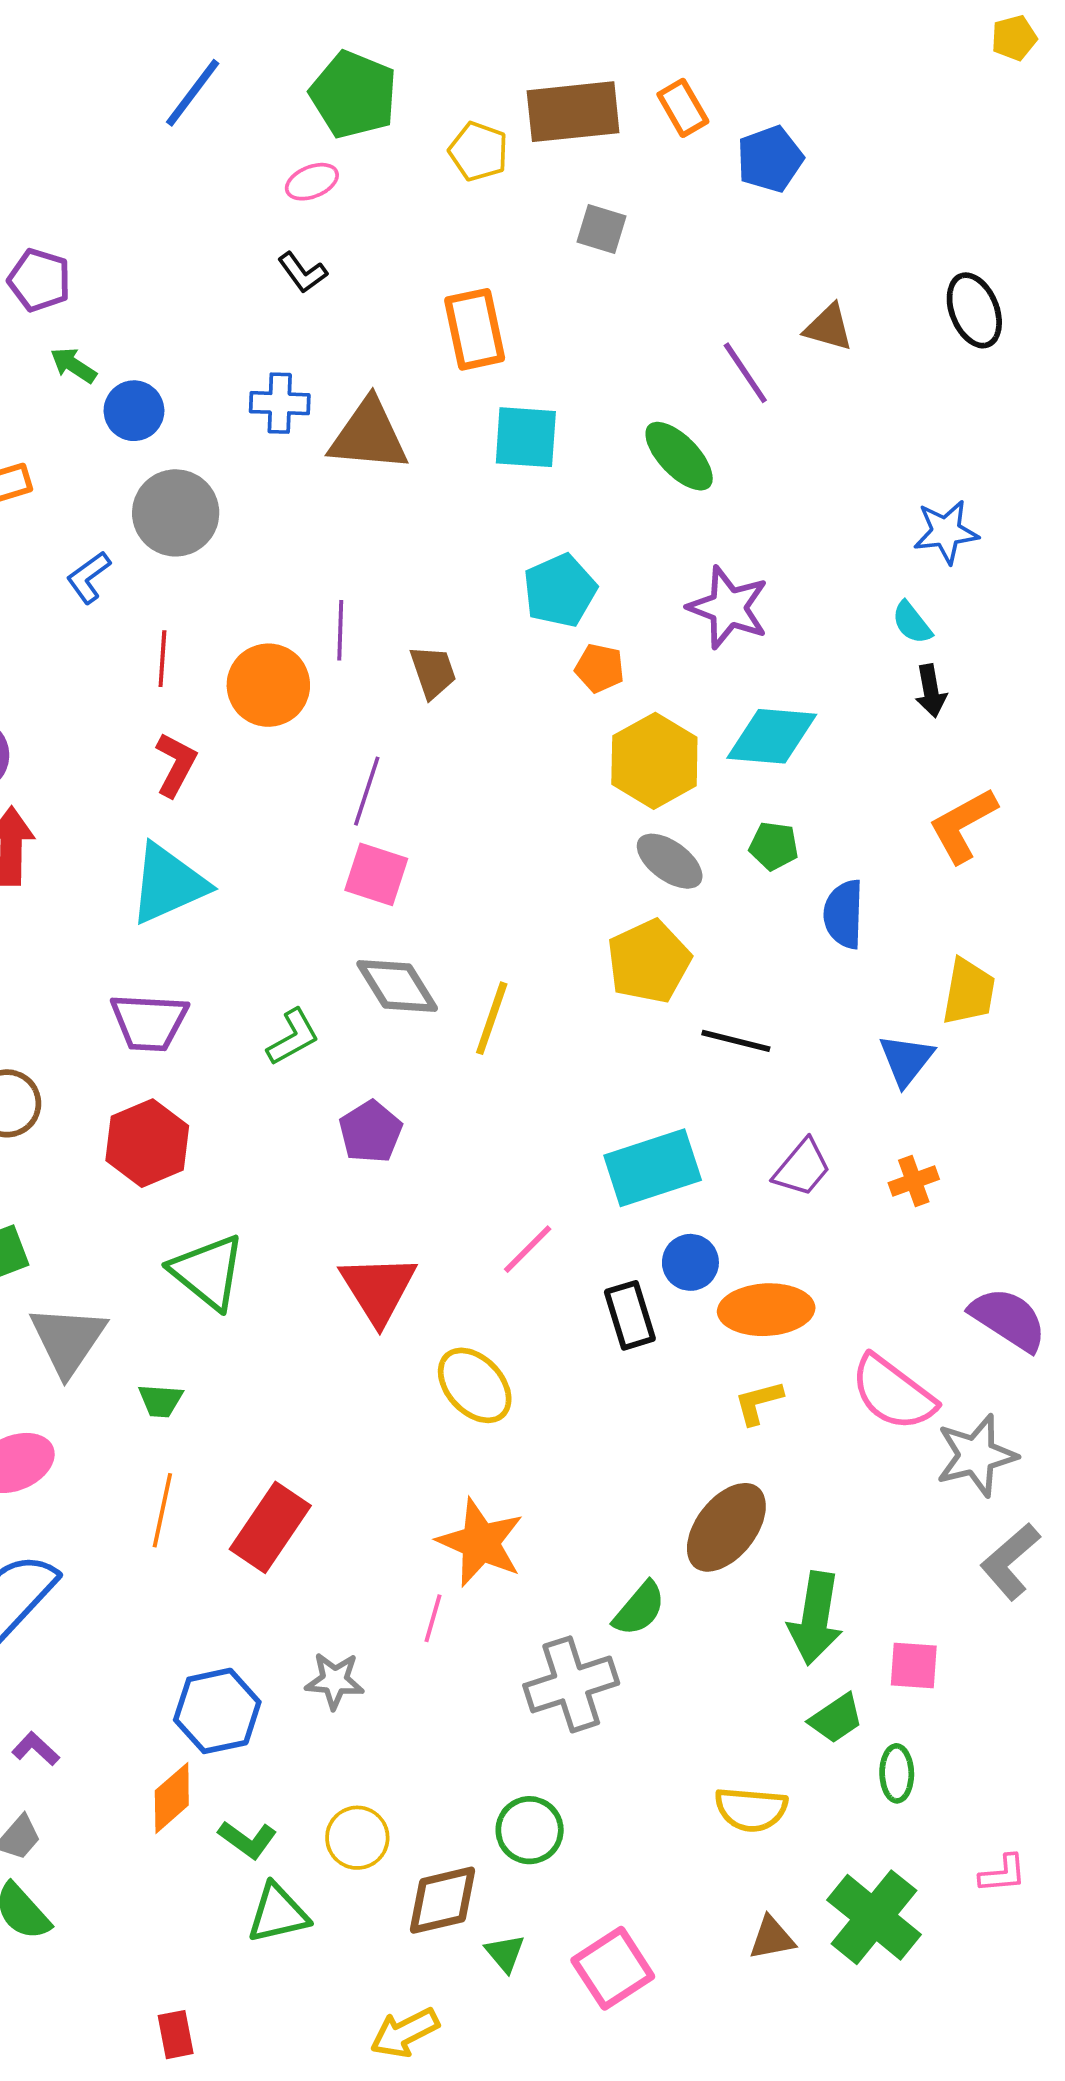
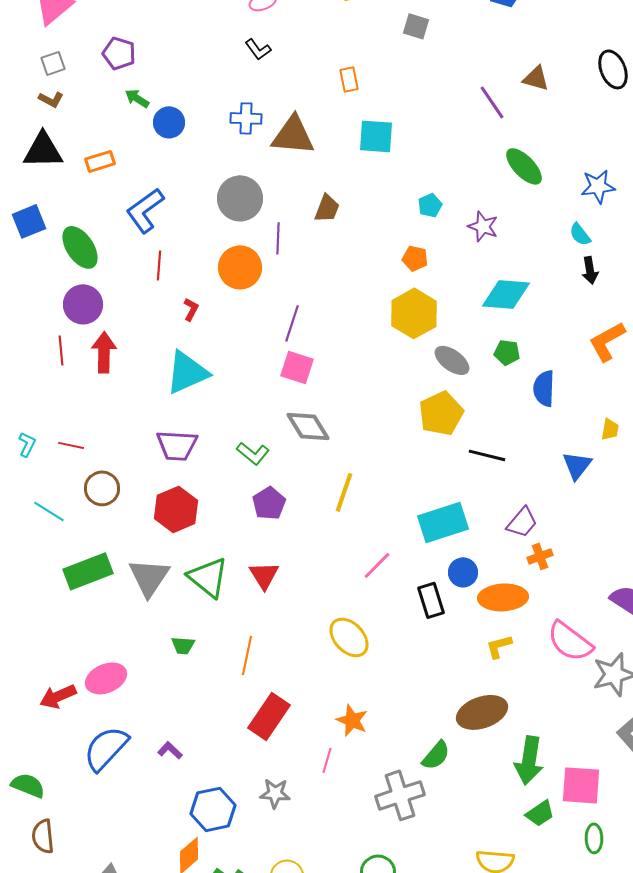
orange rectangle: (475, 329) -> (349, 79), size x0.6
green ellipse: (679, 456) -> (524, 166), moved
gray circle: (176, 513) -> (240, 198), moved
blue L-shape: (89, 577) -> (145, 210), size x1.6
cyan pentagon: (560, 590) -> (430, 205), moved, size x0.6
purple star: (728, 608) -> (483, 226), size x0.7
red line: (162, 659) -> (159, 265), moved
brown trapezoid: (433, 672) -> (327, 208), moved, turned 40
yellow hexagon: (654, 761) -> (414, 313), moved
red L-shape: (176, 765) -> (191, 309), size x0.7
yellow trapezoid: (969, 992) -> (610, 429), size x0.6
yellow line: (492, 1018) -> (344, 492), moved
green L-shape: (293, 1037) -> (253, 453), turned 68
purple pentagon: (371, 1132) -> (269, 503), moved
orange cross: (914, 1181) -> (540, 556), moved
red triangle: (378, 1289) -> (264, 575), moved, size x0.7
gray triangle: (68, 1340) -> (149, 577), moved
orange line: (162, 1510) -> (247, 655), moved
red rectangle: (270, 1527) -> (269, 716), moved
brown ellipse: (726, 1527) -> (482, 712), turned 33
orange star: (480, 1542) -> (352, 720), size x0.7
pink square: (914, 1665) -> (581, 785), size x1.5
purple L-shape: (36, 1749) -> (170, 750), moved
green ellipse: (897, 1773) -> (594, 838), moved

